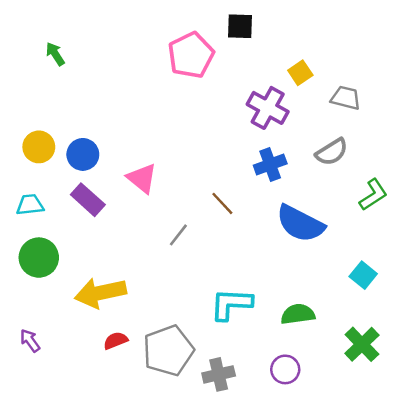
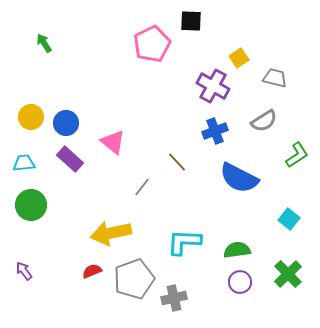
yellow arrow: (100, 293) -> (111, 233), moved
purple circle: (285, 369) -> (240, 282), moved

